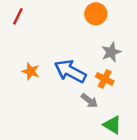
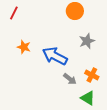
orange star: (31, 71) -> (24, 47), moved
orange cross: (105, 79) -> (92, 75), moved

